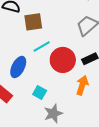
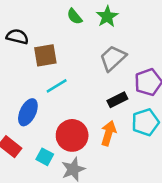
red circle: (63, 60) -> (72, 135), moved
cyan square: (40, 92) -> (45, 157), moved

